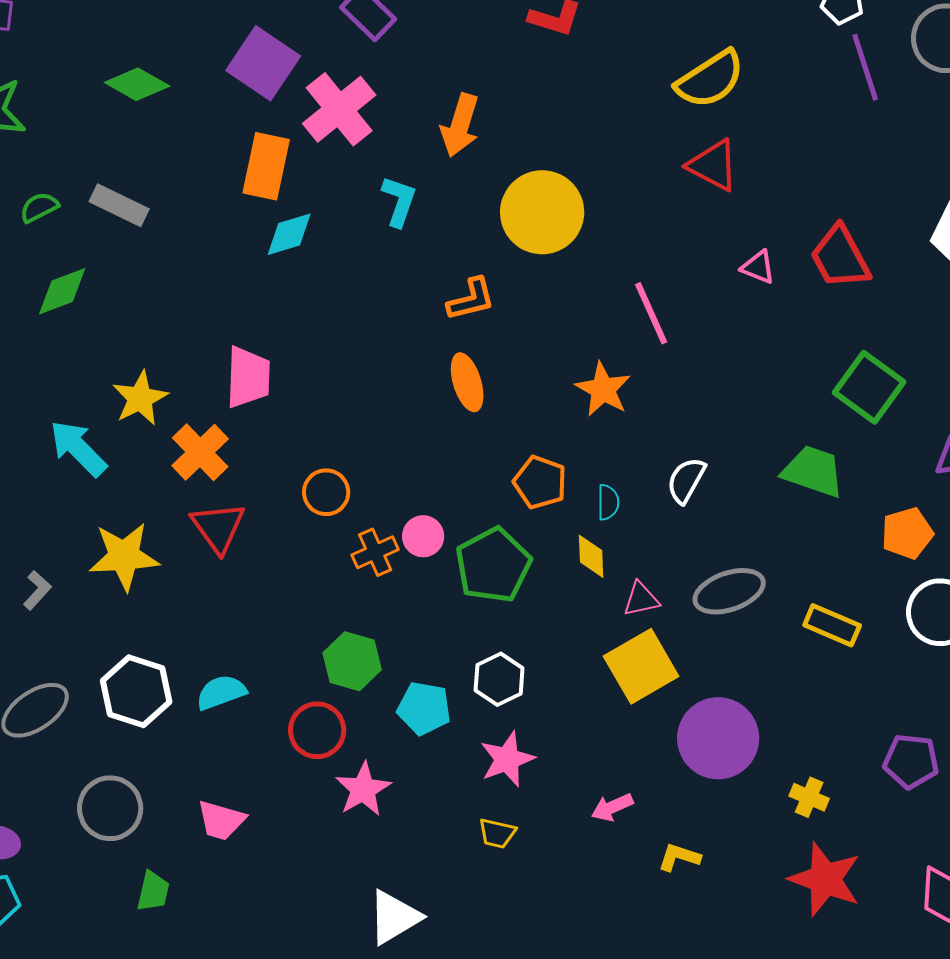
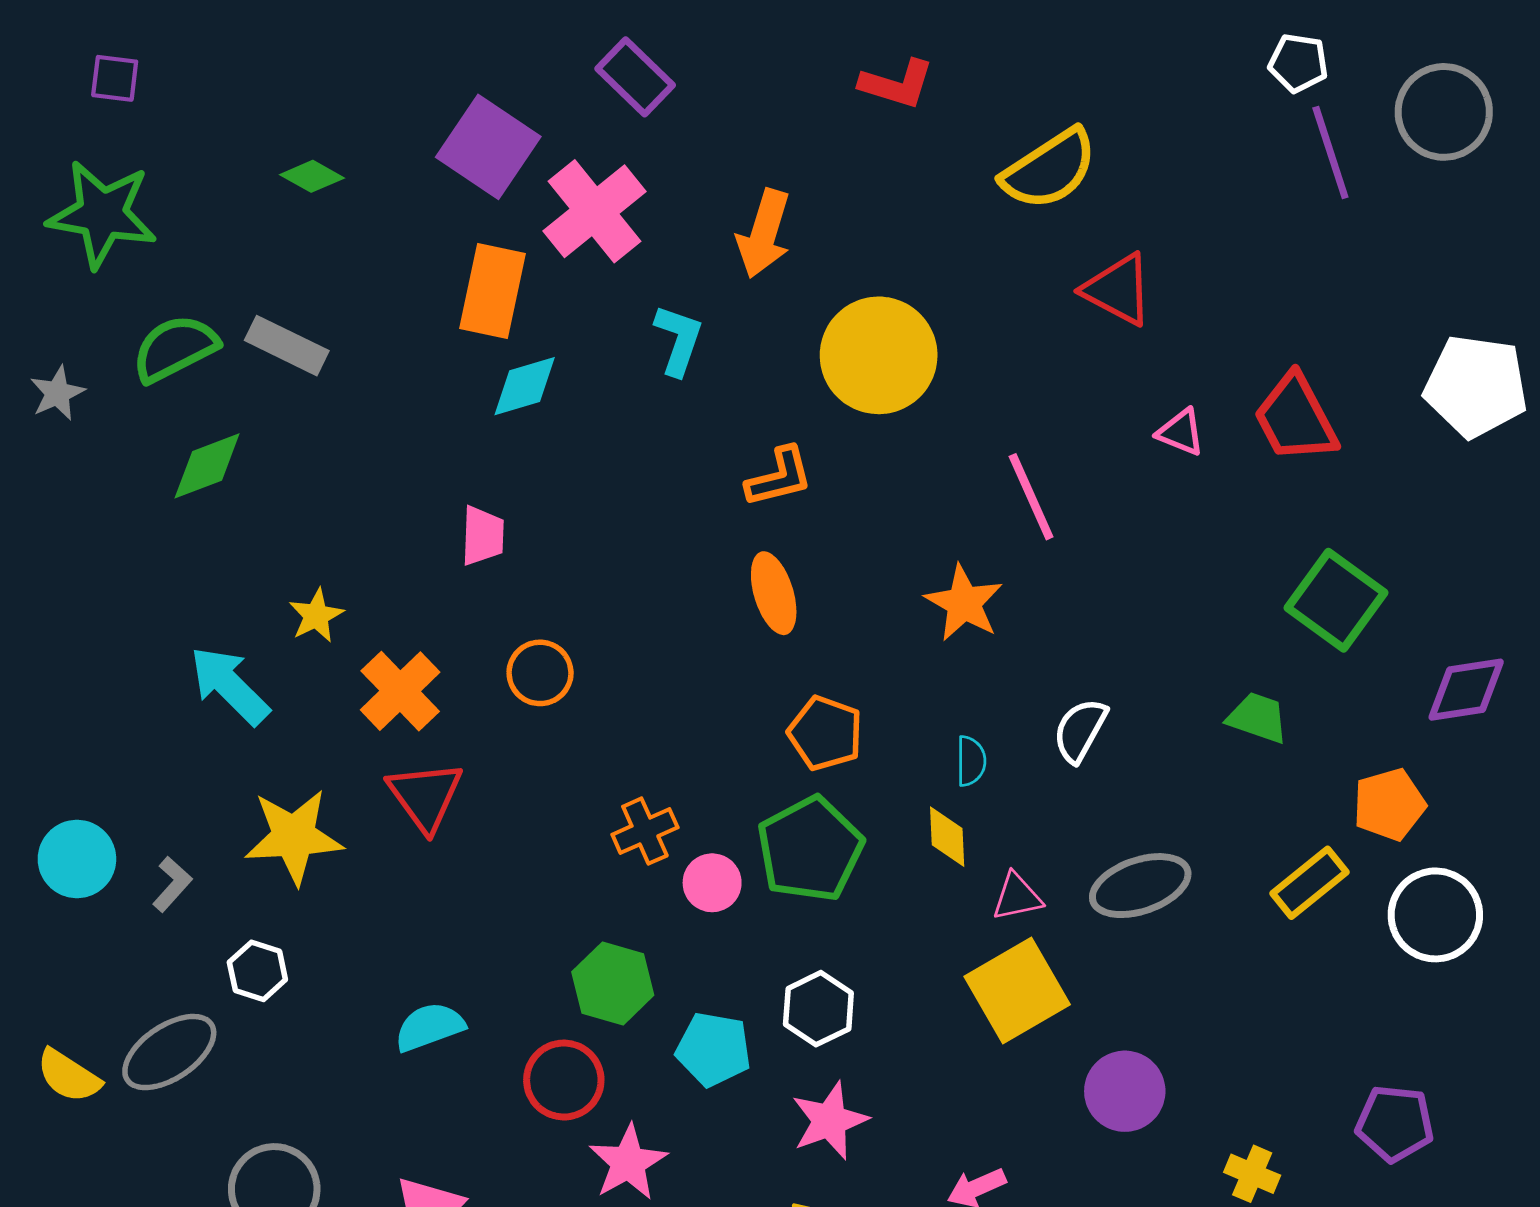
yellow semicircle: (710, 79) -> (1049, 169), moved
green diamond: (137, 84) -> (312, 176), size x0.7
green semicircle: (39, 207) -> (175, 348), size x1.6
pink trapezoid: (248, 377) -> (483, 536), moved, size x0.7
yellow star: (140, 398) -> (316, 616), size x0.7
green trapezoid: (813, 471) -> (1258, 718), size x0.7
orange pentagon: (540, 482) -> (825, 733), moved
orange circle: (326, 492) -> (540, 673), moved
pink circle: (423, 536) -> (712, 883), moved
yellow rectangle: (832, 625) -> (1309, 883), moved, turned -62
white hexagon: (136, 691) -> (257, 971), moved, size x0.6
purple circle: (718, 738) -> (1125, 1091), size x0.7

